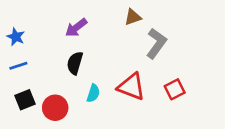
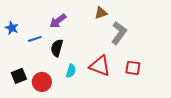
blue line: (18, 66) -> (35, 39), moved
red square: (175, 89) -> (133, 68), turned 35

